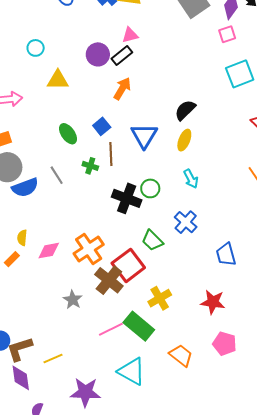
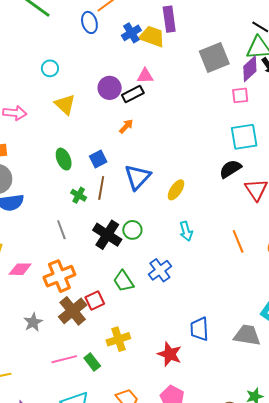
yellow triangle: (58, 80) -> (65, 104), turned 30
orange arrow: (122, 89) -> (126, 126), size x0.7
black semicircle: (185, 110) -> (230, 169), moved
gray line: (57, 175) -> (61, 230), moved
cyan arrow: (191, 179) -> (186, 231), moved
blue trapezoid: (226, 254) -> (199, 329), moved
red square: (128, 265) -> (95, 301), size x0.6
green rectangle: (139, 326) -> (92, 362), size x0.6

